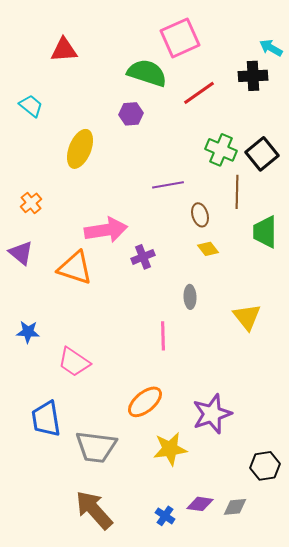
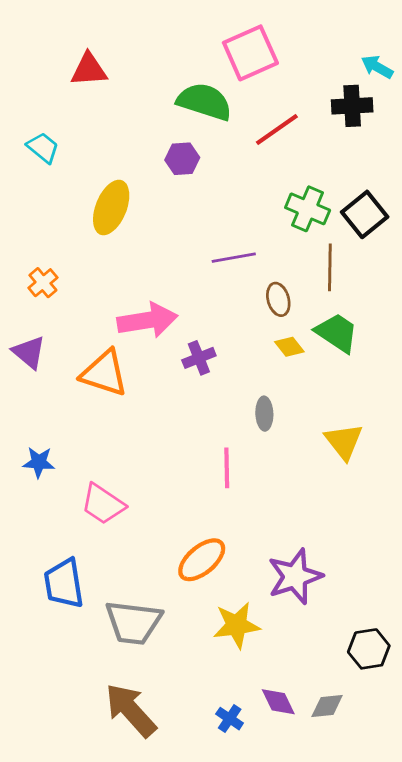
green trapezoid: (265, 232) -> (337, 333), moved, turned 124
purple diamond: (200, 504) -> (278, 702), turned 56

